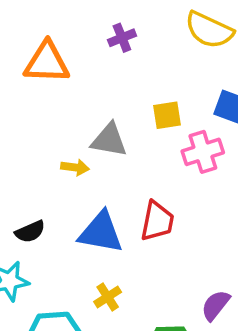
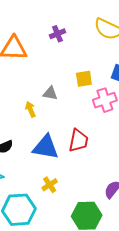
gray triangle: (109, 140) -> (50, 93), size x0.7
yellow arrow: (75, 167) -> (30, 109), turned -119

